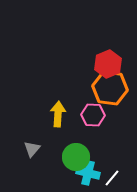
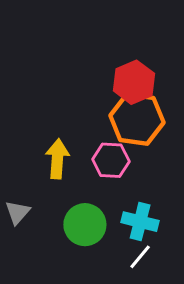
cyan cross: (88, 173) -> (140, 222), moved

